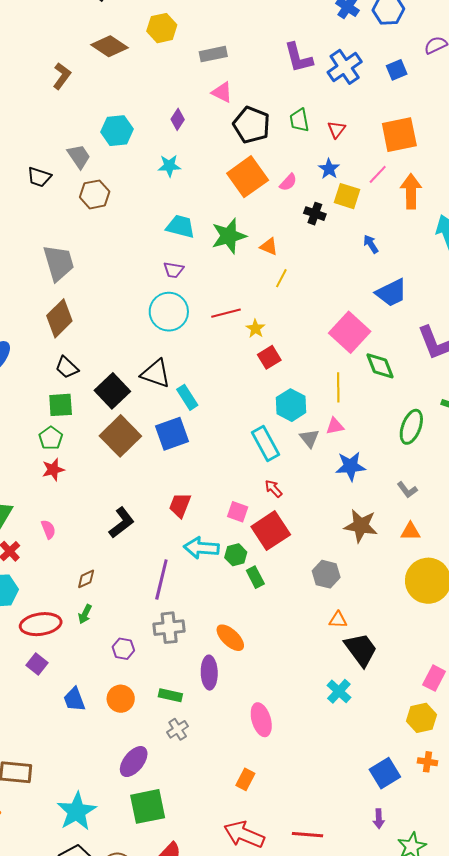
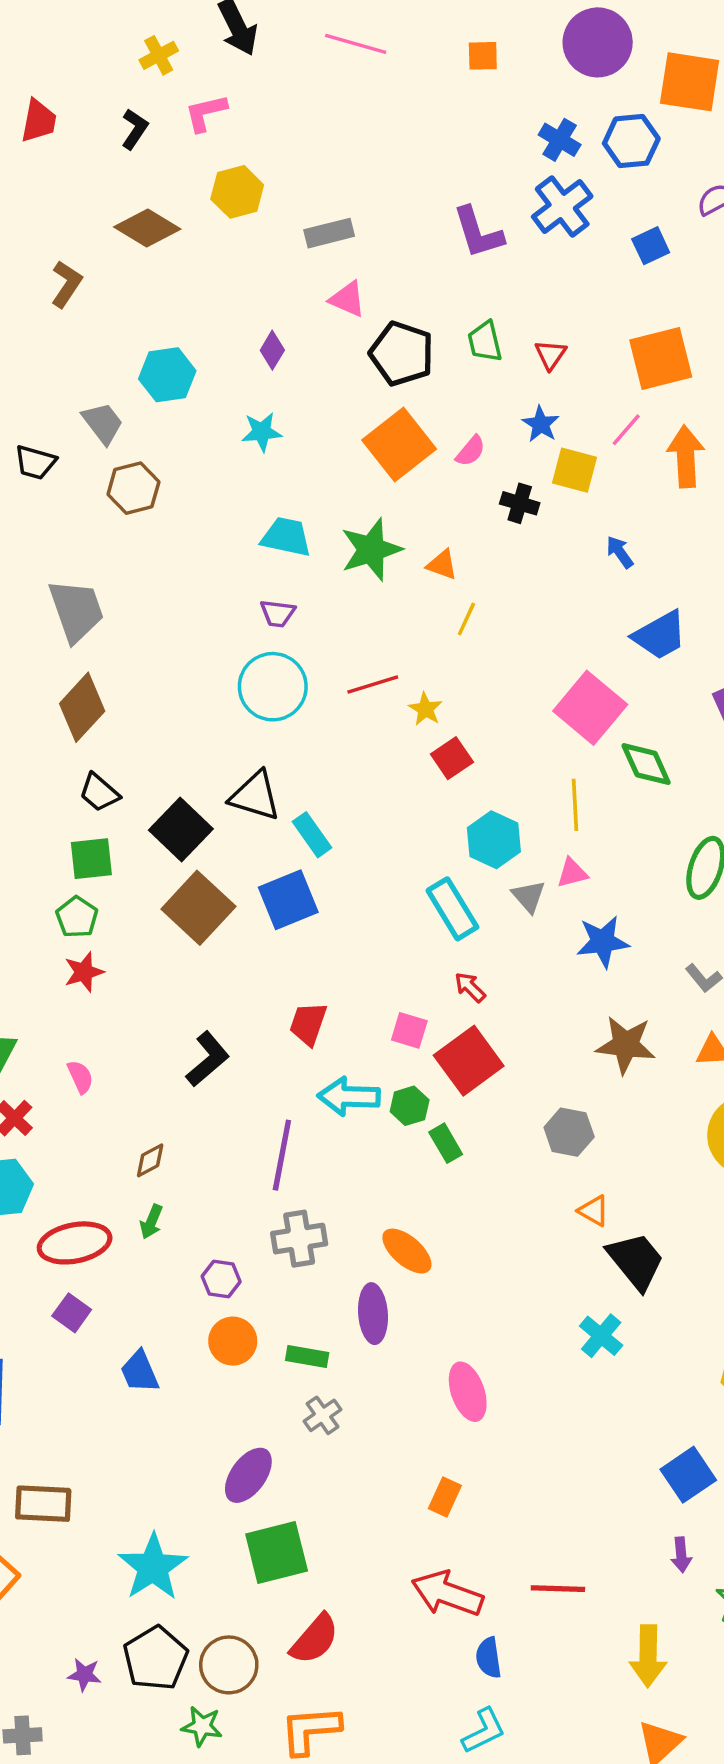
blue cross: (345, 67) -> (562, 207), moved
orange triangle: (338, 620) -> (594, 1211), turned 30
orange circle: (121, 699) -> (233, 1341), moved

